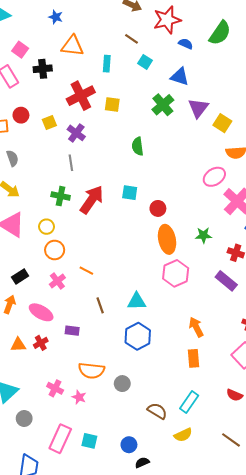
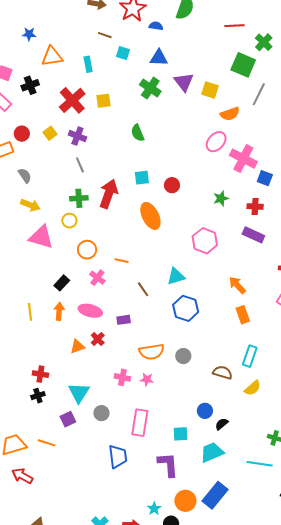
yellow circle: (47, 227) -> (69, 221), moved
orange ellipse: (167, 239) -> (150, 216), moved
cyan square: (89, 441) -> (180, 434), moved

